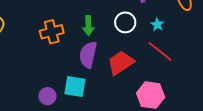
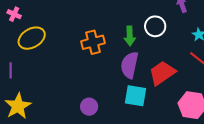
white circle: (125, 22) -> (155, 26), moved
cyan square: (75, 86) -> (135, 96), moved

